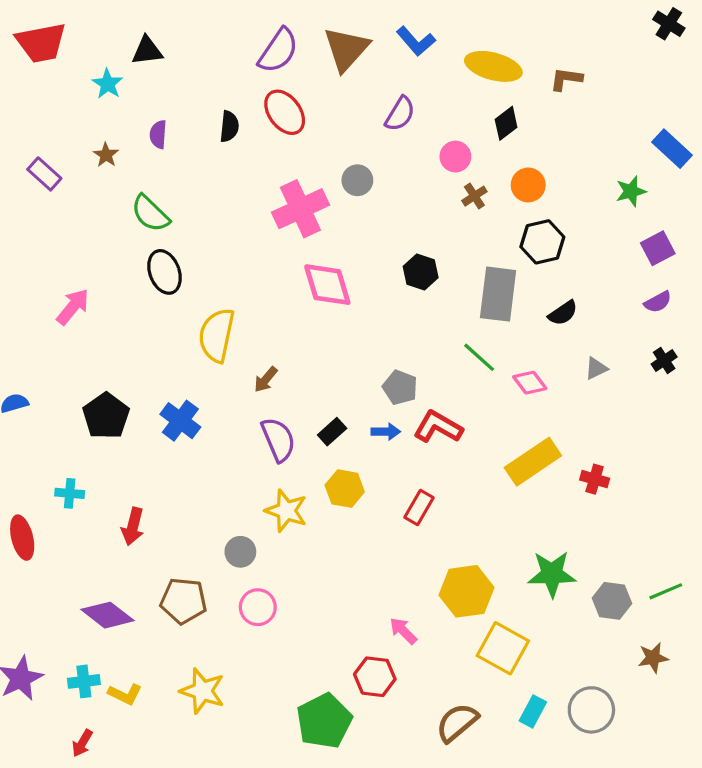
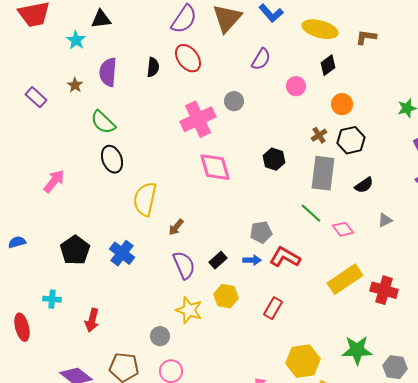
purple semicircle: (158, 134) -> (108, 72), size x1.6
brown cross: (474, 196) -> (319, 135), moved
gray pentagon: (400, 387) -> (261, 232), turned -30
red cross: (595, 479) -> (384, 290), size x1.5

